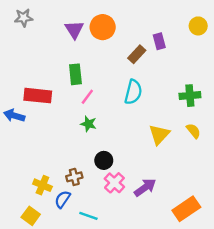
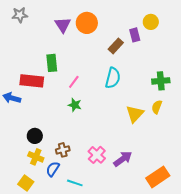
yellow circle: (198, 26) -> (151, 22), moved
green rectangle: (75, 74) -> (52, 63), moved
yellow semicircle: (193, 131) -> (157, 107), moved, turned -120
black circle: (104, 160) -> (35, 136), moved

